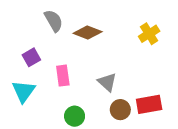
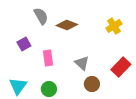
cyan triangle: (24, 91) -> (18, 86), moved
red rectangle: (149, 104) -> (121, 67), moved, turned -36
green circle: (75, 116) -> (49, 89), moved

